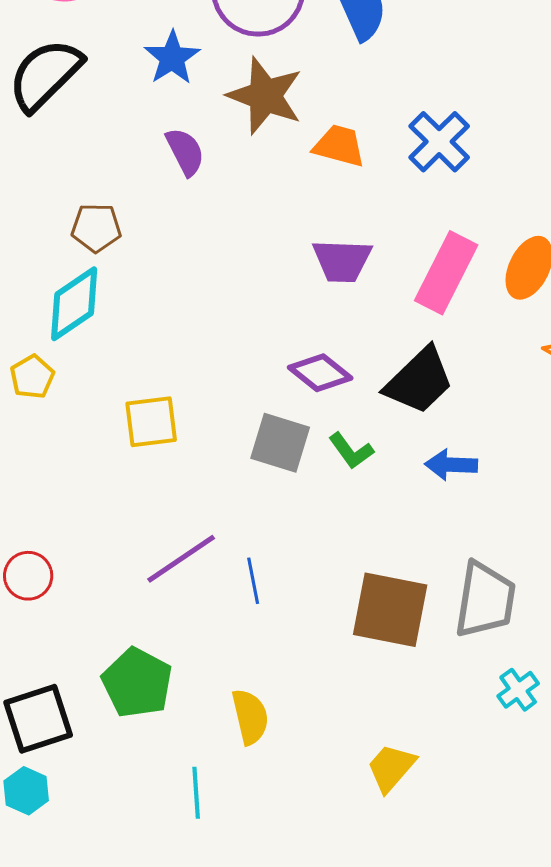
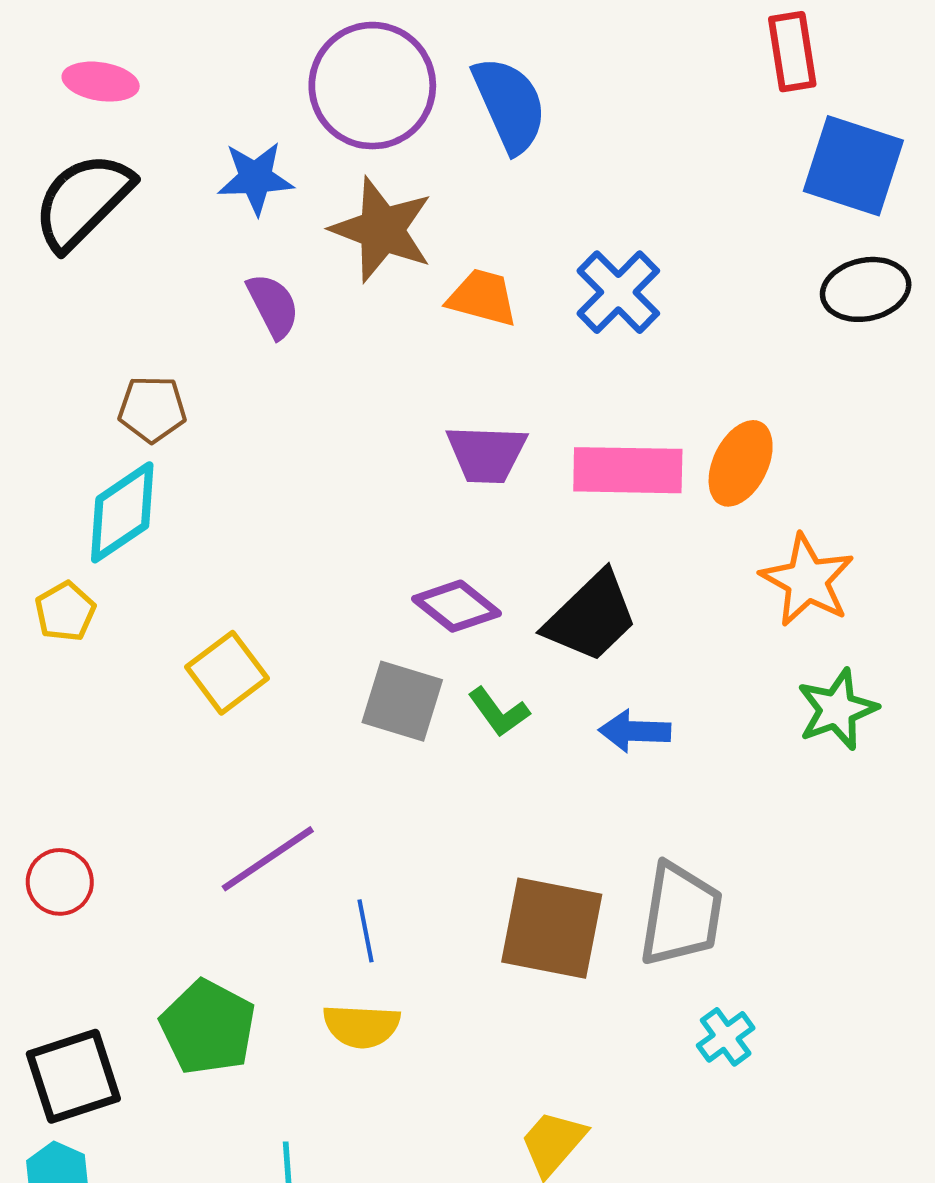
blue star: (172, 58) -> (255, 178), turned 30
pink rectangle: (446, 273) -> (628, 470), turned 64
yellow square: (151, 422) -> (227, 673), turned -30
blue line: (253, 581) -> (366, 931), moved
yellow semicircle: (250, 717) -> (361, 1026), moved, turned 106

